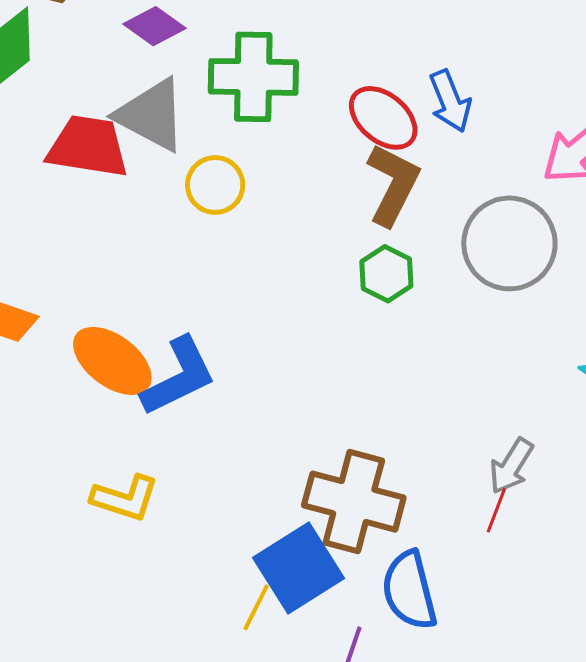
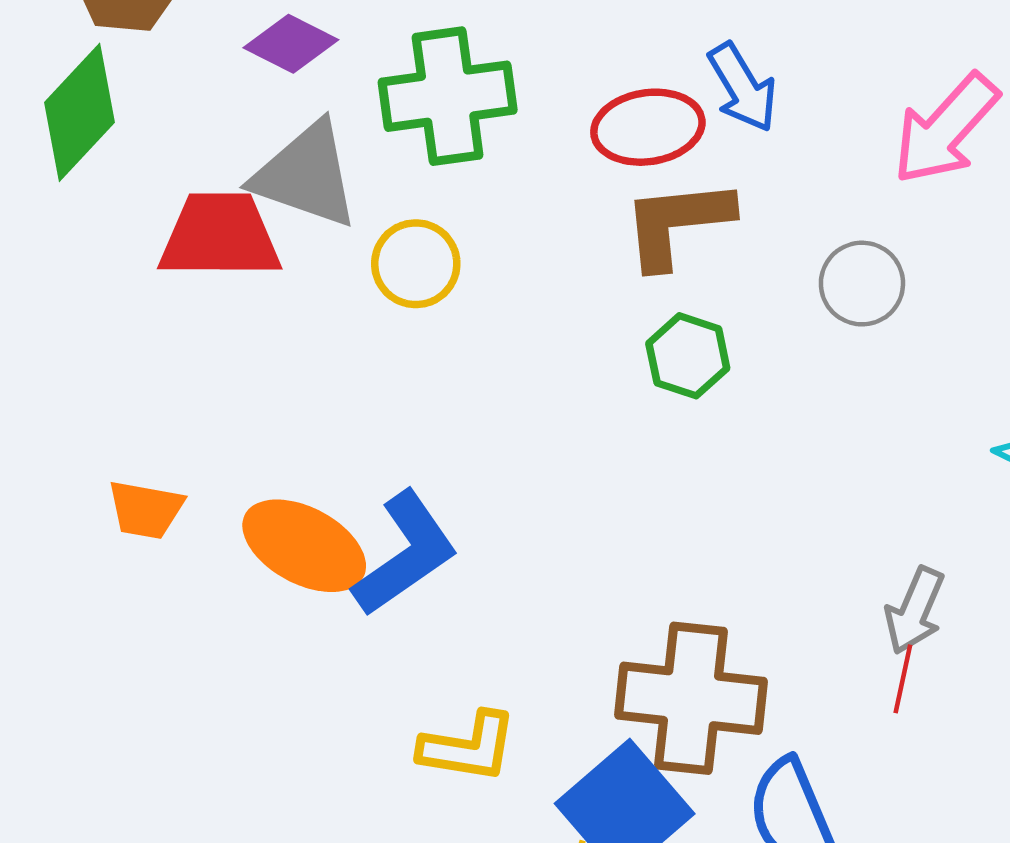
red ellipse: (383, 118) -> (648, 127), turned -40
brown L-shape: (393, 185) -> (677, 223), turned -114
gray circle: (509, 243) -> (862, 284), size x0.6
yellow L-shape: (125, 498) -> (468, 747), moved

